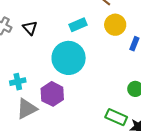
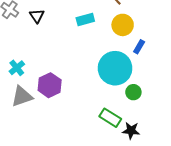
cyan circle: (69, 58) -> (115, 68), moved
cyan cross: (18, 82) -> (17, 68), turned -35

